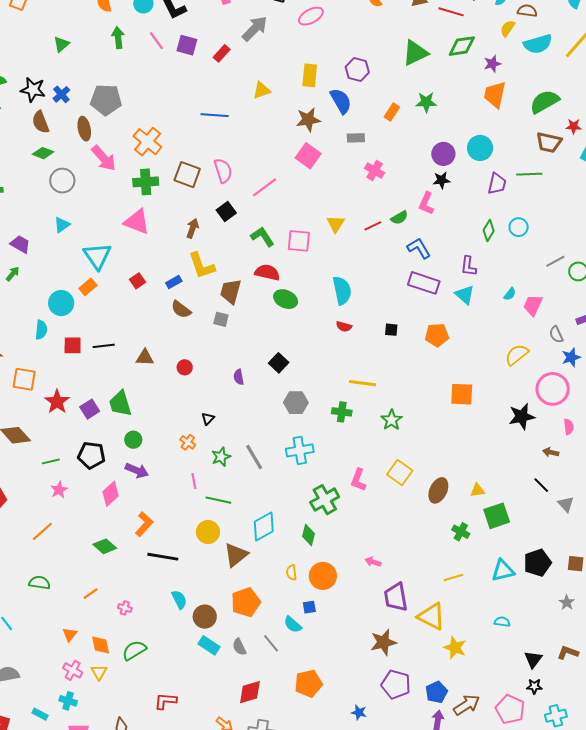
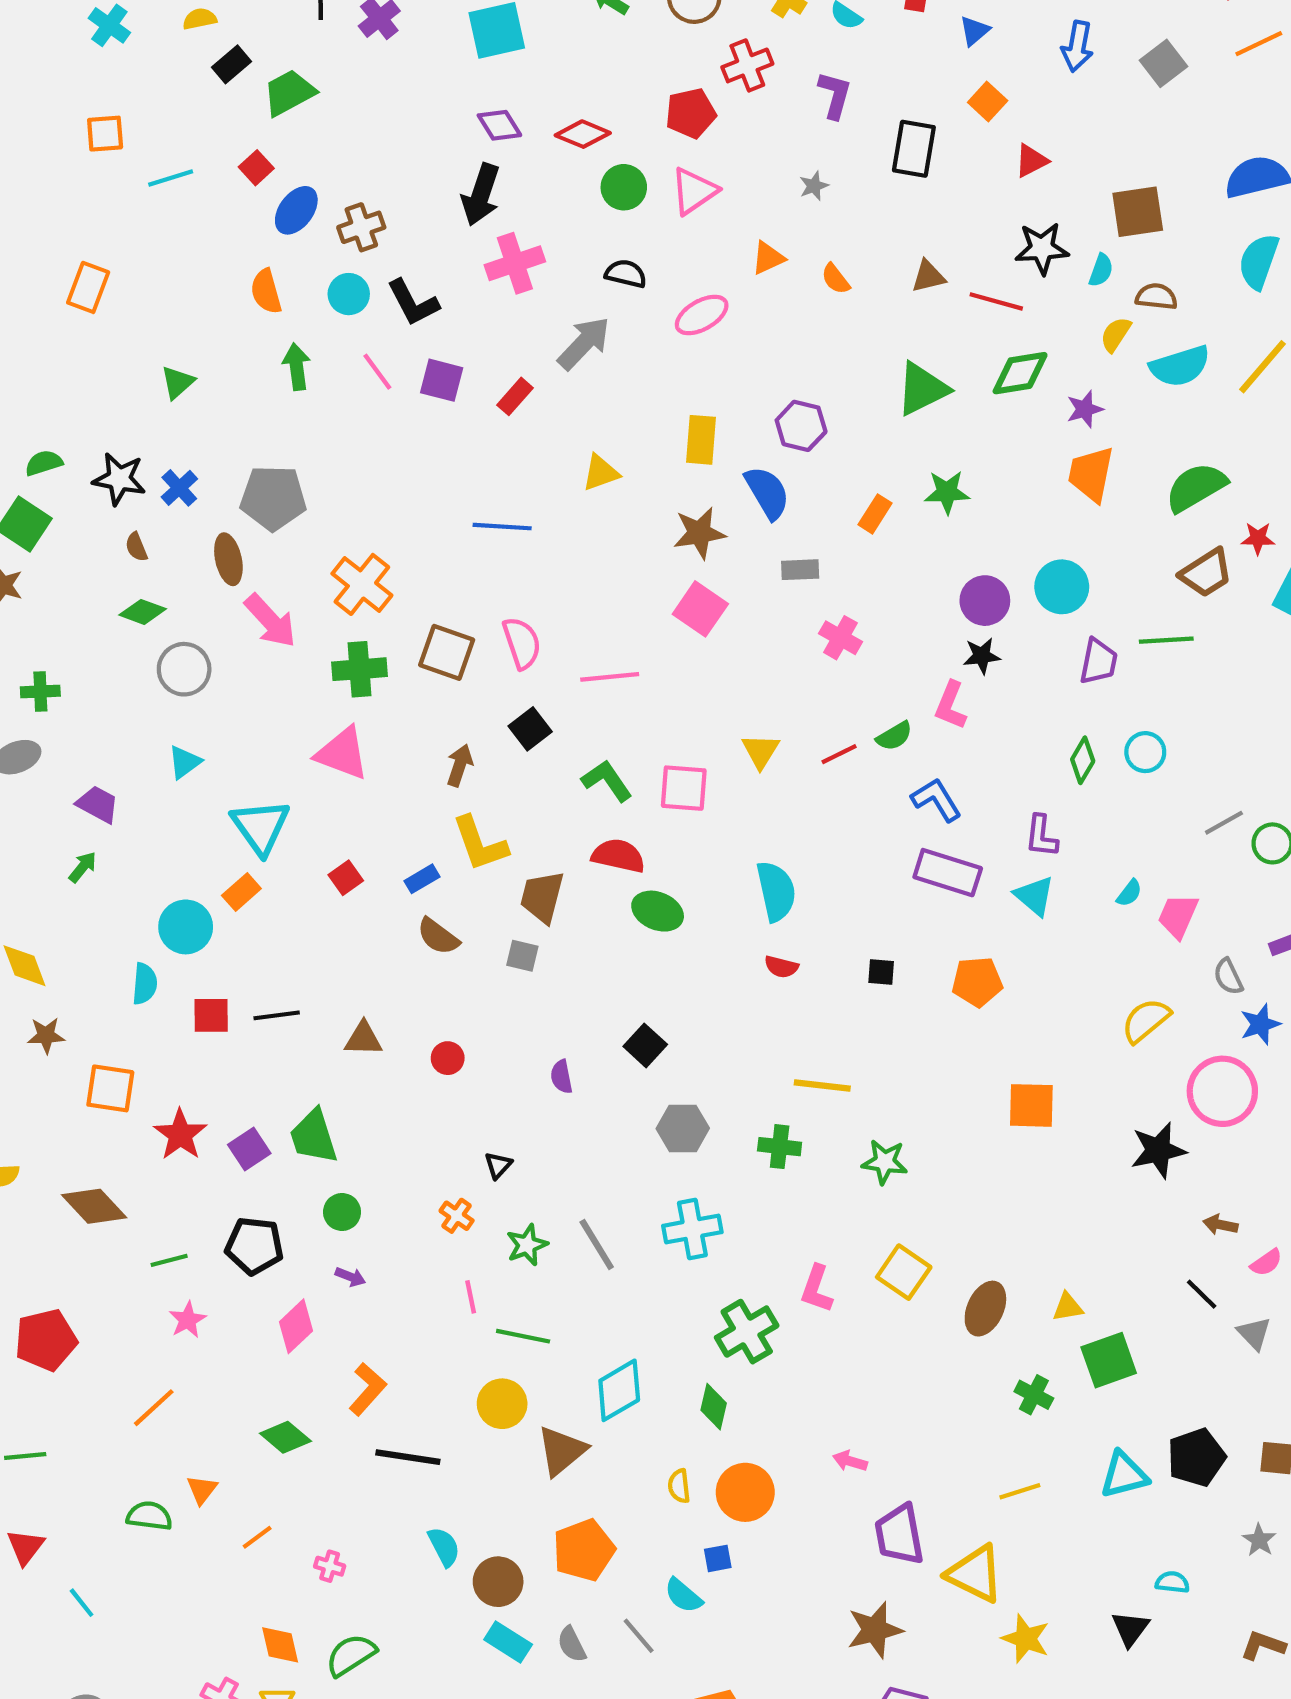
brown semicircle: (41, 122) -> (136, 547), size x0.6
brown trapezoid: (549, 142) -> (1206, 573), turned -44
pink line: (265, 187) -> (610, 677), turned 32
green star: (392, 420) -> (885, 1162), turned -30
pink semicircle: (569, 427) -> (1266, 1263), moved, turned 63
purple arrow: (137, 471) -> (350, 1277), size x0.6
cyan semicircle: (502, 622) -> (1172, 1582), moved
orange triangle: (70, 634) -> (202, 1490), moved
black triangle: (533, 659) -> (1130, 1629), moved

